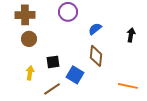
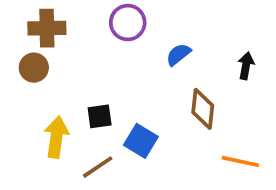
brown circle: (29, 39) -> (34, 68), moved
brown diamond: (96, 56) -> (203, 109), moved
yellow arrow: (30, 73) -> (56, 137), size x1.5

